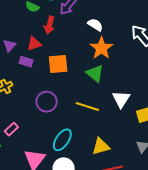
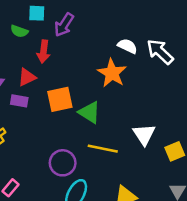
white semicircle: (95, 25) -> (127, 46), moved
green triangle: (95, 73) -> (90, 112), moved
purple circle: (47, 102) -> (63, 163), moved

